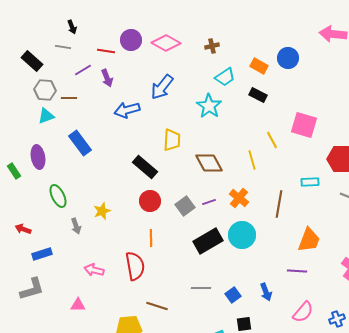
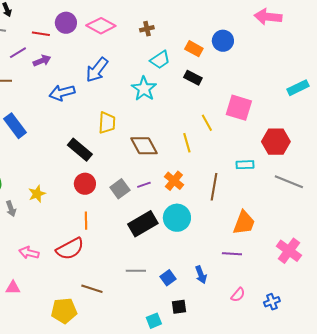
purple arrow: (107, 78) -> (42, 61), turned -90
red semicircle: (135, 266) -> (70, 249), turned 72
pink semicircle: (303, 312) -> (238, 295), size x0.7

